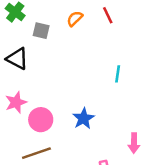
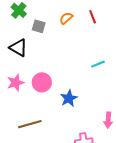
cyan line: (118, 74) -> (98, 64), turned 56
pink circle: (41, 120) -> (42, 82), moved

